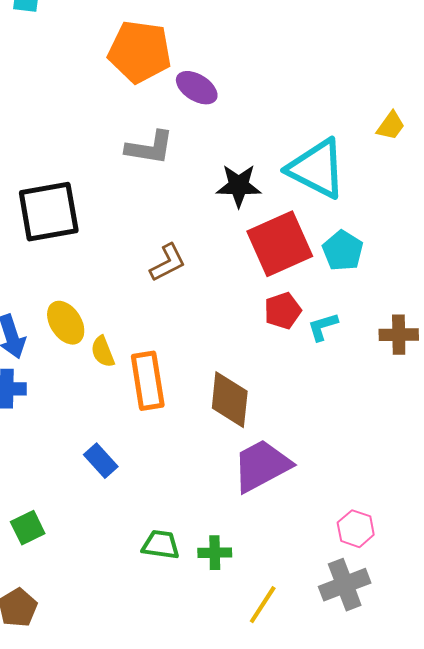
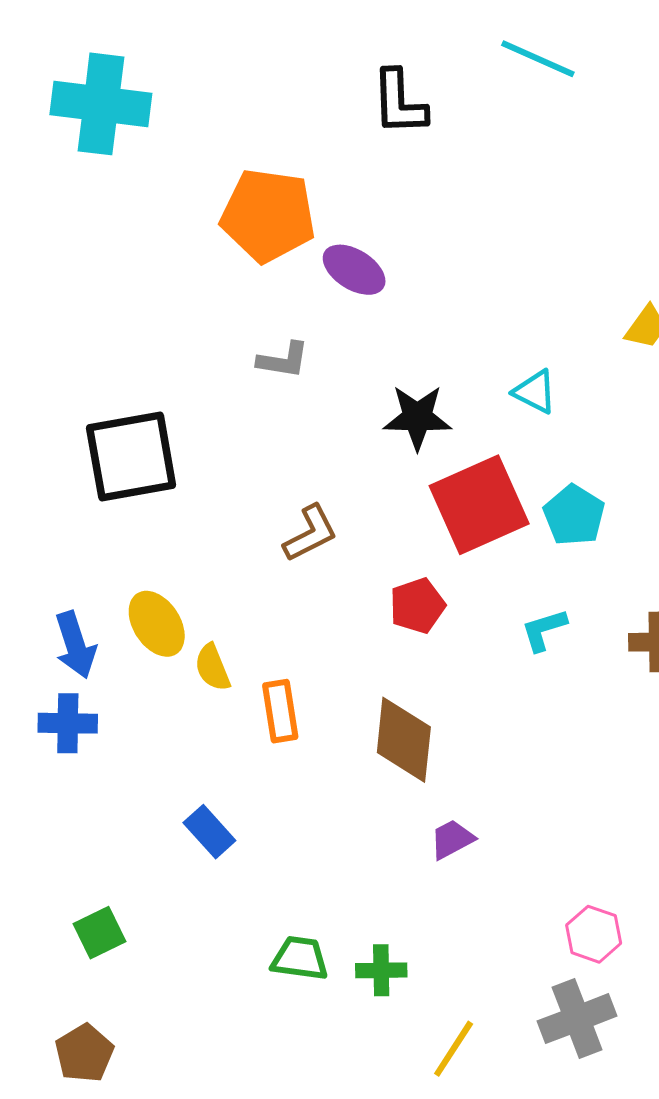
gray L-shape: (150, 148) -> (283, 360), size x0.7
cyan triangle: (317, 169) -> (535, 392), size x0.5
red pentagon: (283, 311) -> (417, 606), moved
orange rectangle: (148, 381) -> (280, 711), size x0.7
purple trapezoid: (262, 466) -> (452, 839), size x0.5

